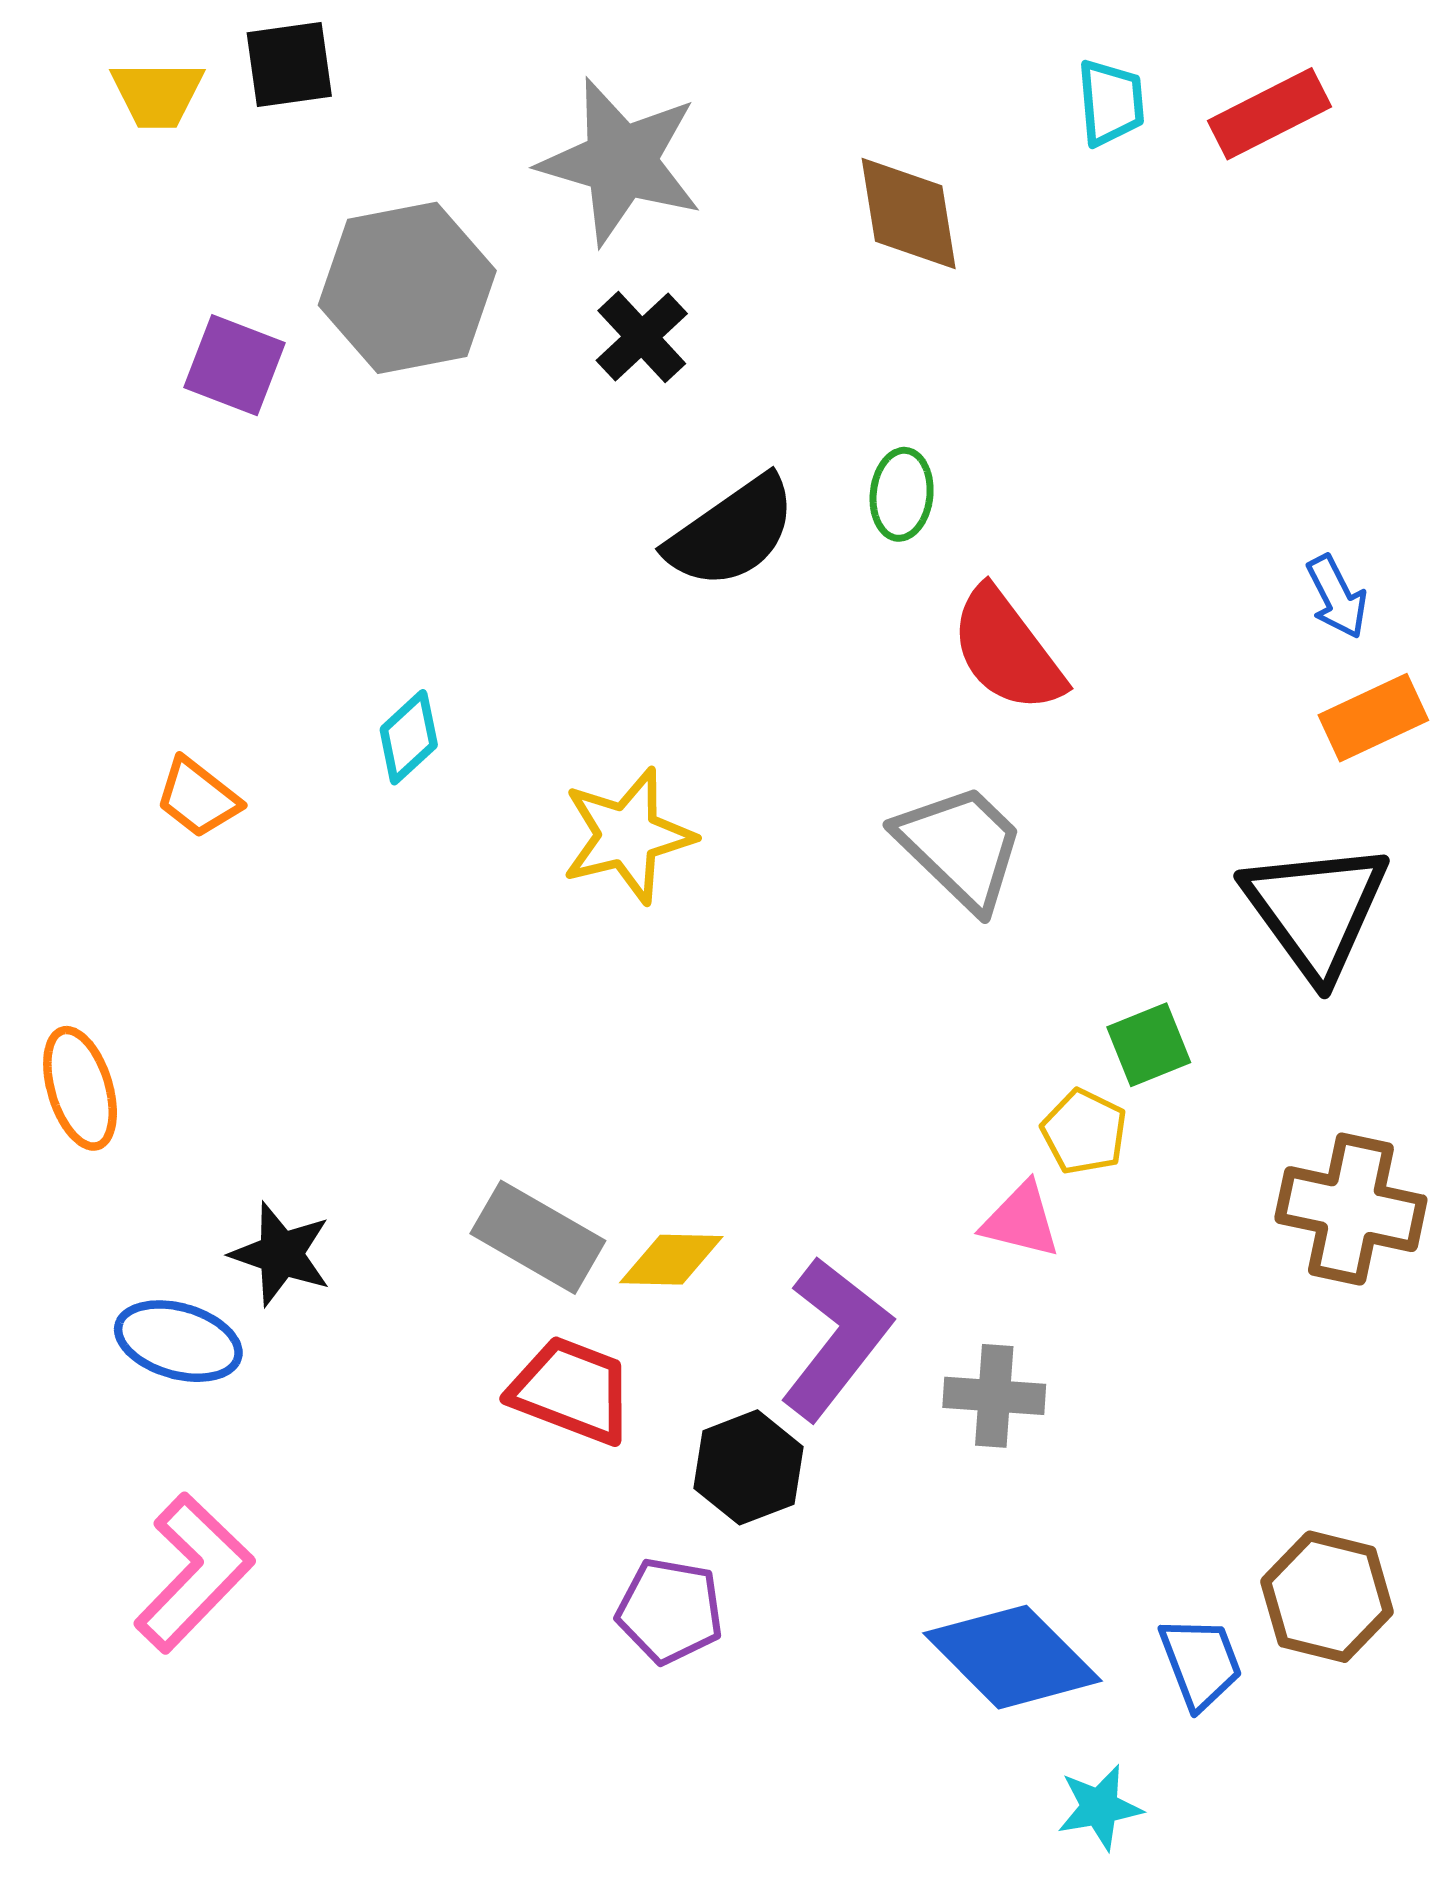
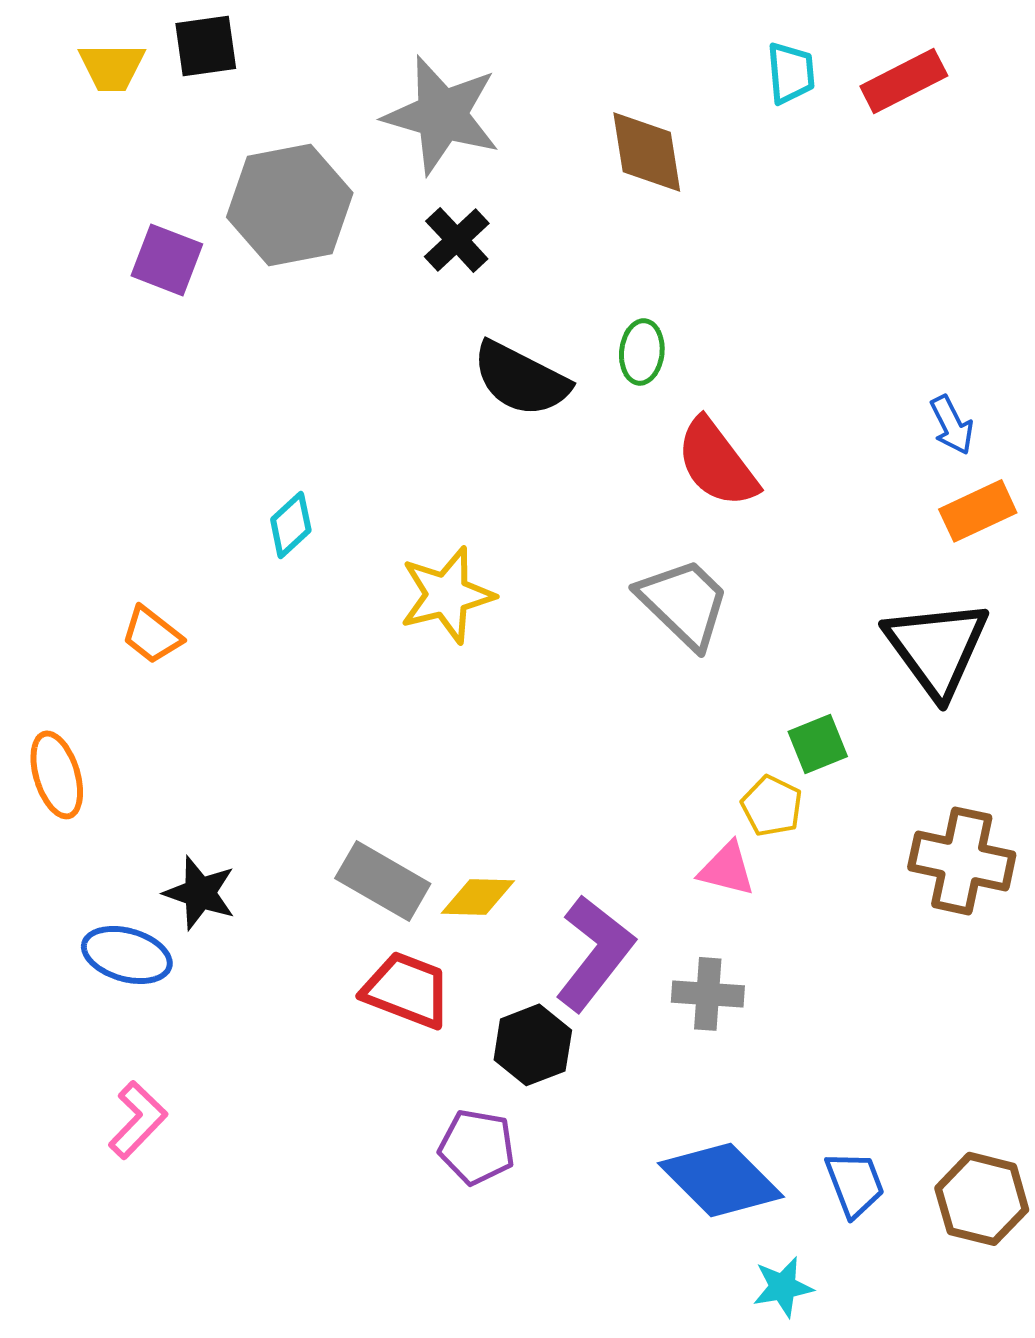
black semicircle: (732, 532) -> (521, 379), turned 62
orange trapezoid: (198, 798) -> (152, 635), moved
pink L-shape: (194, 1573) -> (138, 1120), size x0.7
brown hexagon: (1327, 1597) -> (982, 1199), moved

